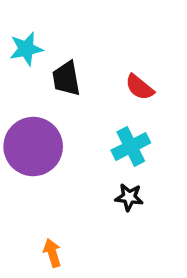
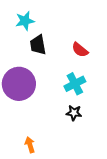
cyan star: (26, 49) -> (25, 21), moved

